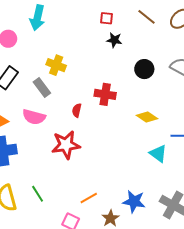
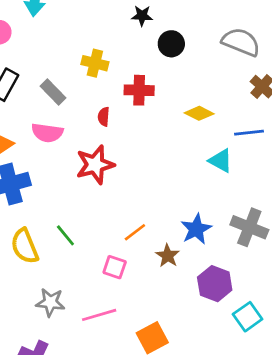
yellow cross: (56, 65) -> (95, 63), moved
black circle: (144, 69) -> (171, 44), moved
blue star: (134, 201) -> (196, 229), turned -30

